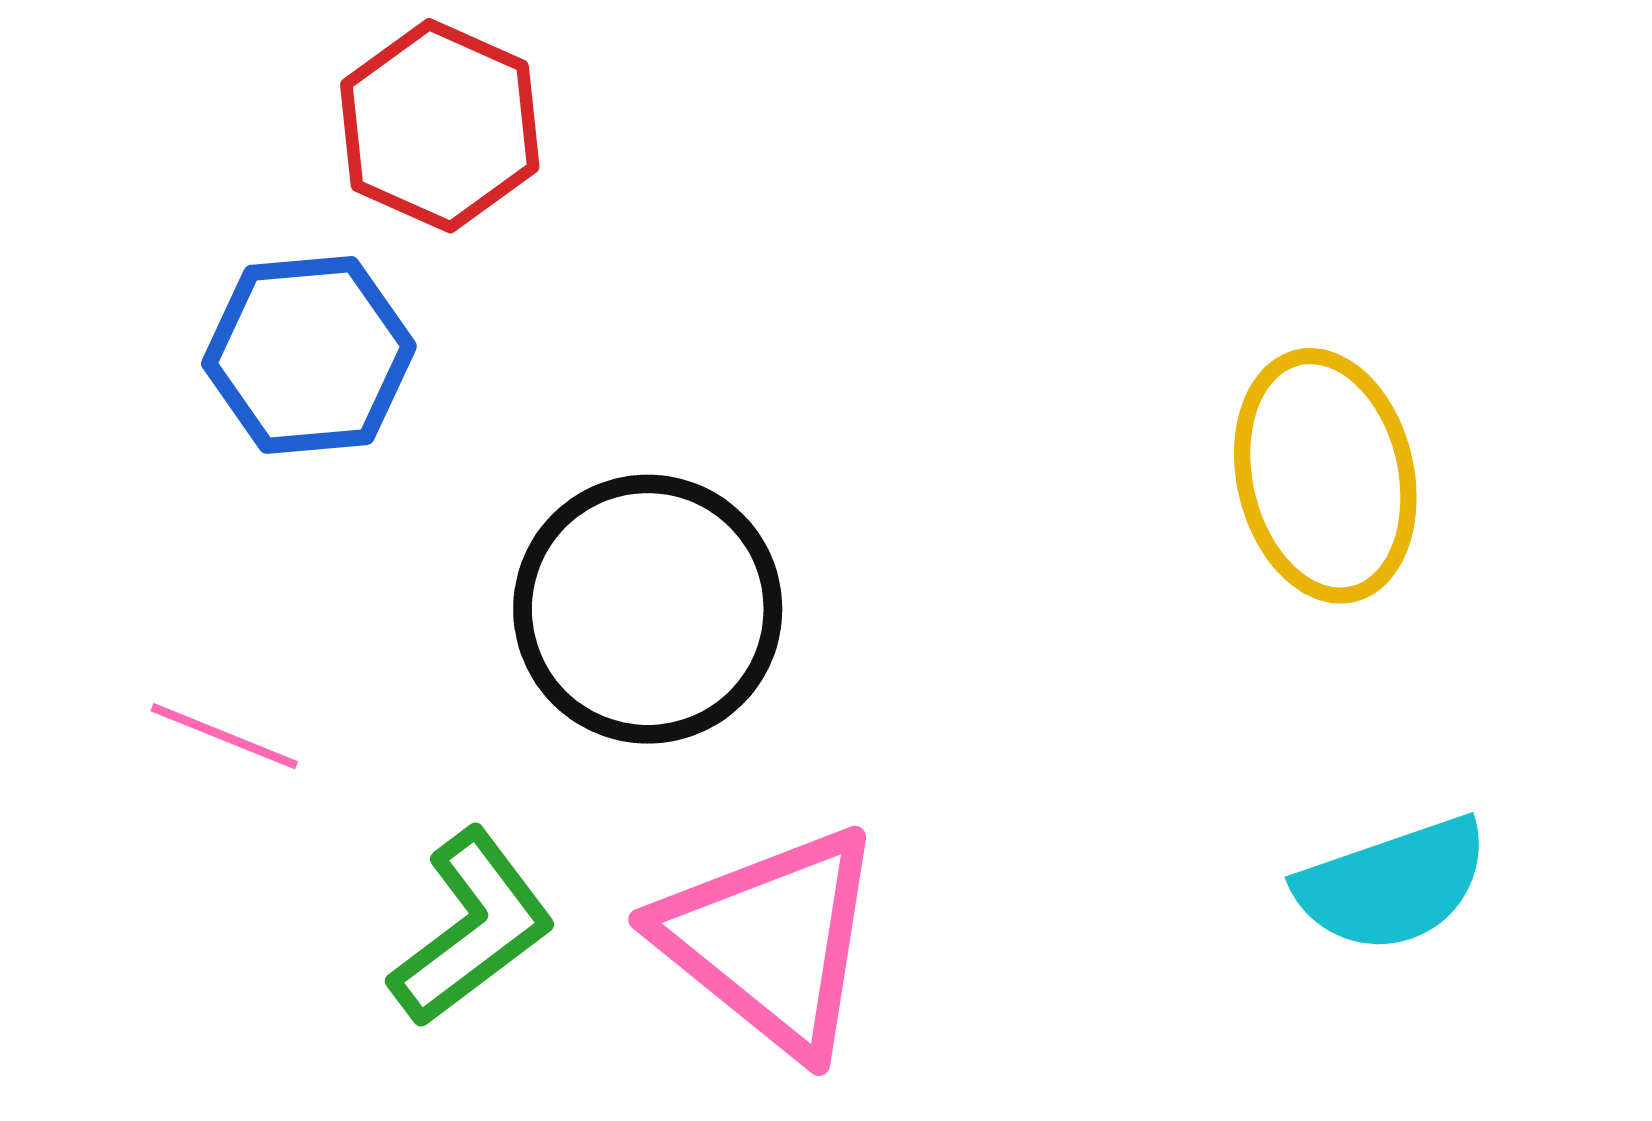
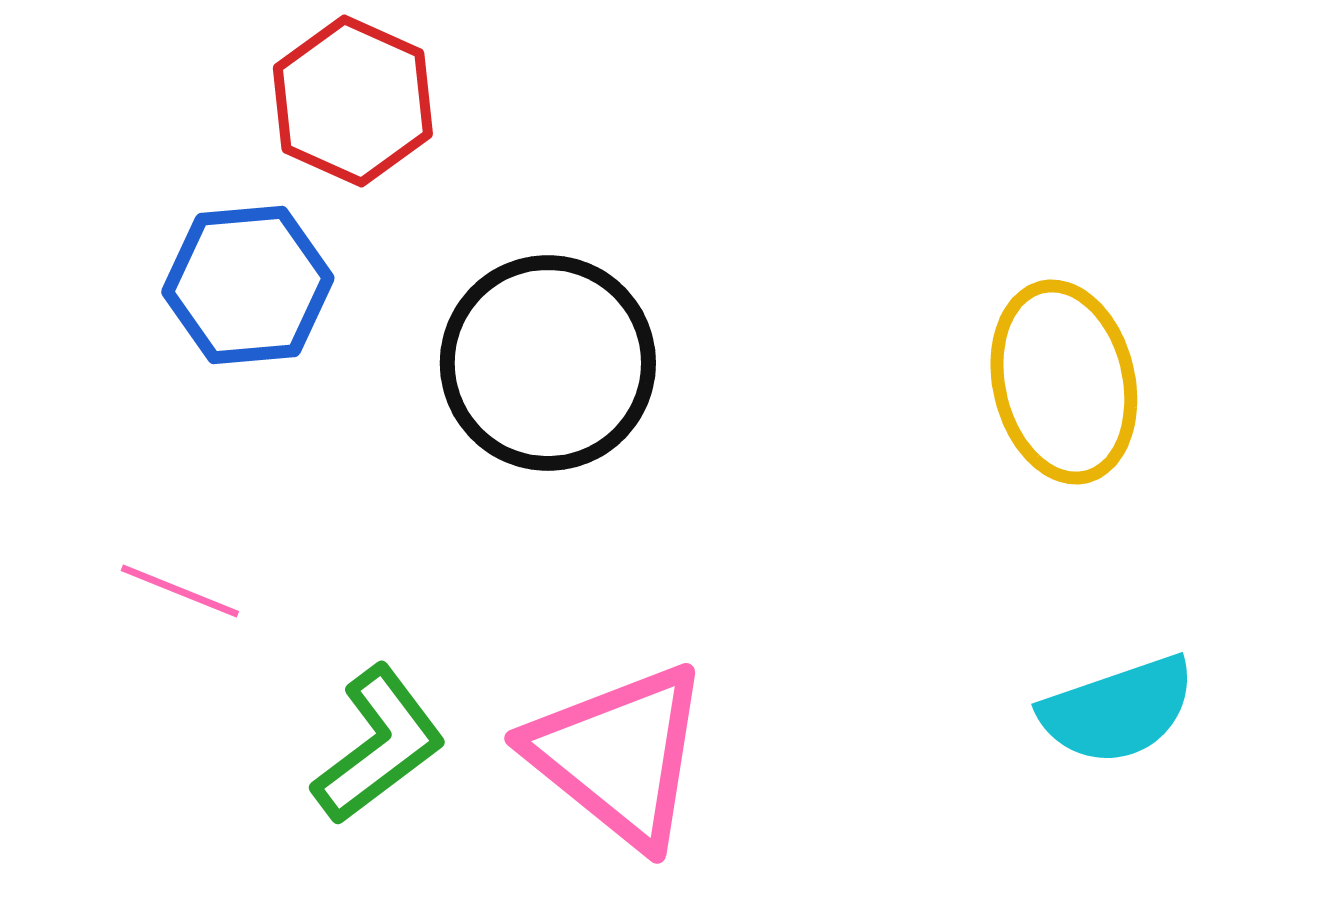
black circle: (648, 609) -> (548, 363), moved

